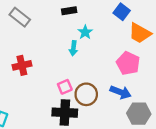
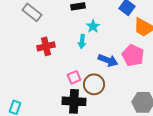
red cross: (22, 65) -> (46, 46), moved
blue arrow: (121, 92) -> (108, 60), moved

